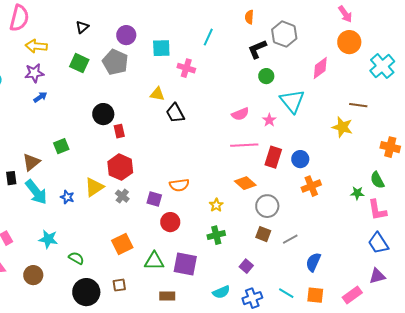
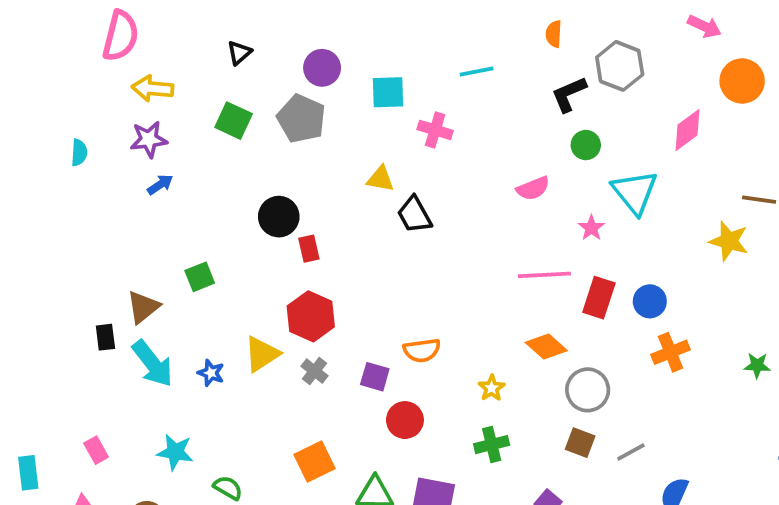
pink arrow: (345, 14) -> (704, 26), moved, turned -30
cyan line: (208, 37) -> (477, 72), turned 54
pink semicircle: (240, 114) -> (533, 188), moved

